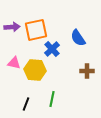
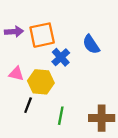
brown cross: (87, 71) -> (102, 118), moved, size x1.5
black line: (26, 104) -> (28, 105), moved

